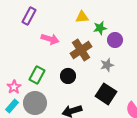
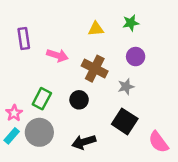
purple rectangle: (29, 16) -> (24, 38), moved, turned -36
green star: (100, 28) -> (131, 23), moved
brown cross: (81, 50) -> (95, 69), turned -30

